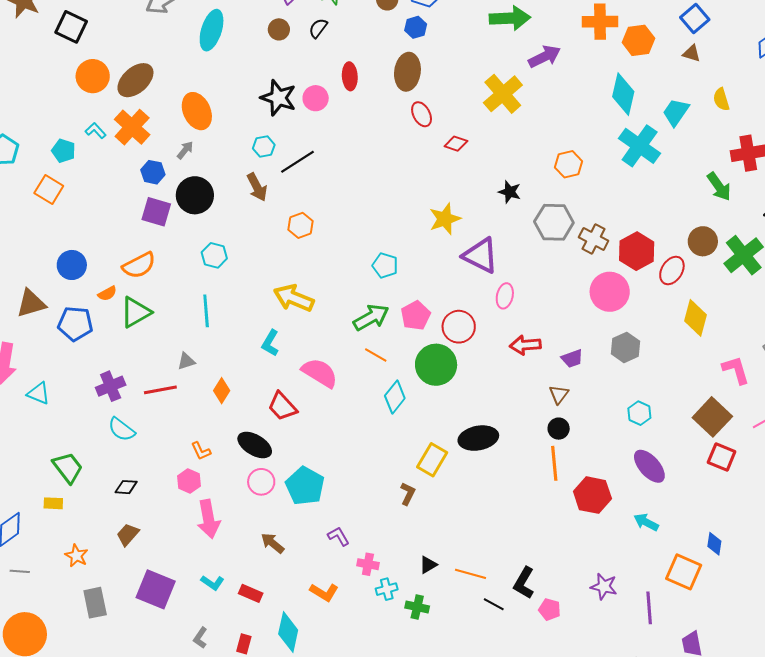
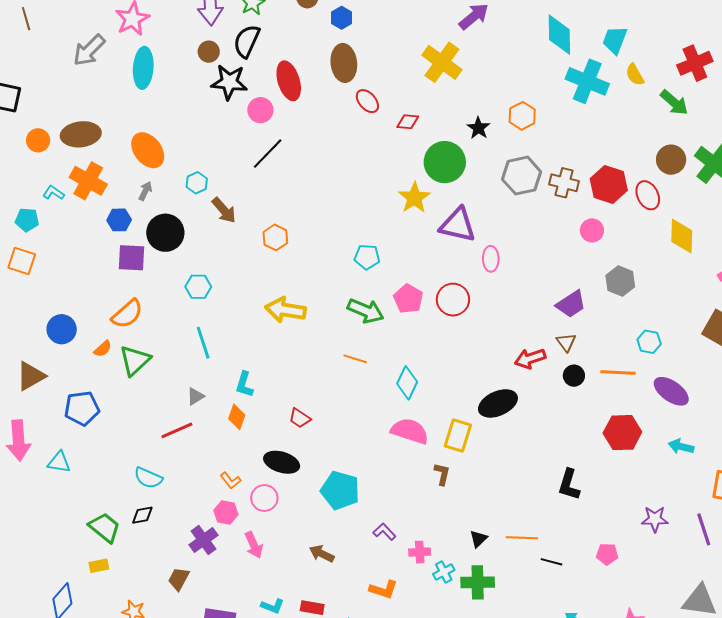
black semicircle: (318, 28) -> (247, 41), size x1.6
orange circle: (93, 76) -> (38, 140), size x0.7
red ellipse: (350, 76) -> (289, 81), size x1.4
brown ellipse: (135, 80) -> (81, 134), turned 48
black star: (278, 98) -> (229, 82), moved
yellow semicircle: (721, 99) -> (635, 75), moved
cyan hexagon: (264, 147) -> (197, 183), moved
black line: (298, 162) -> (268, 154), moved
black star: (510, 192) -> (478, 128), moved, turned 30
red ellipse: (672, 271) -> (648, 195), turned -44
pink circle: (610, 292) -> (592, 230), size x0.6
green arrow: (371, 317) -> (366, 311), turned 66
blue pentagon: (75, 324) -> (82, 408), moved
cyan L-shape: (270, 343) -> (244, 384), moved
red arrow: (525, 345) -> (530, 358), moved
orange line: (376, 355) -> (355, 359), moved
purple trapezoid: (572, 359) -> (571, 304), size x1.4
green circle: (436, 365) -> (445, 162), moved
pink semicircle: (320, 373) -> (410, 431), moved
purple cross: (111, 386) -> (204, 540), moved
red trapezoid: (282, 406) -> (300, 418), size x0.7
orange line: (554, 463) -> (618, 372), moved, turned -68
pink circle: (261, 482) -> (264, 498), moved
black diamond: (126, 487) -> (142, 515), moved
pink arrow: (208, 519) -> (254, 545), size x0.7
black L-shape: (524, 583) -> (569, 485), moved
green cross: (417, 607) -> (478, 582), size x1.4

